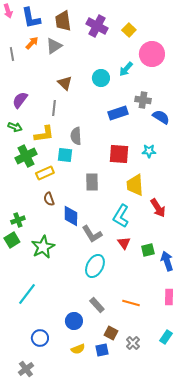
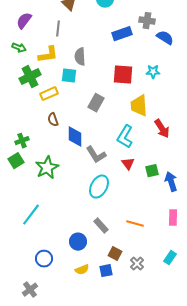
gray rectangle: (92, 182) -> (96, 103), turned 30

